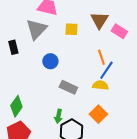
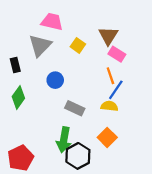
yellow square: (71, 29) -> (78, 45), turned 32
pink rectangle: (119, 31) -> (117, 54), moved
green diamond: (16, 106) -> (18, 97), moved
green arrow: (58, 116) -> (64, 140), size x1.6

